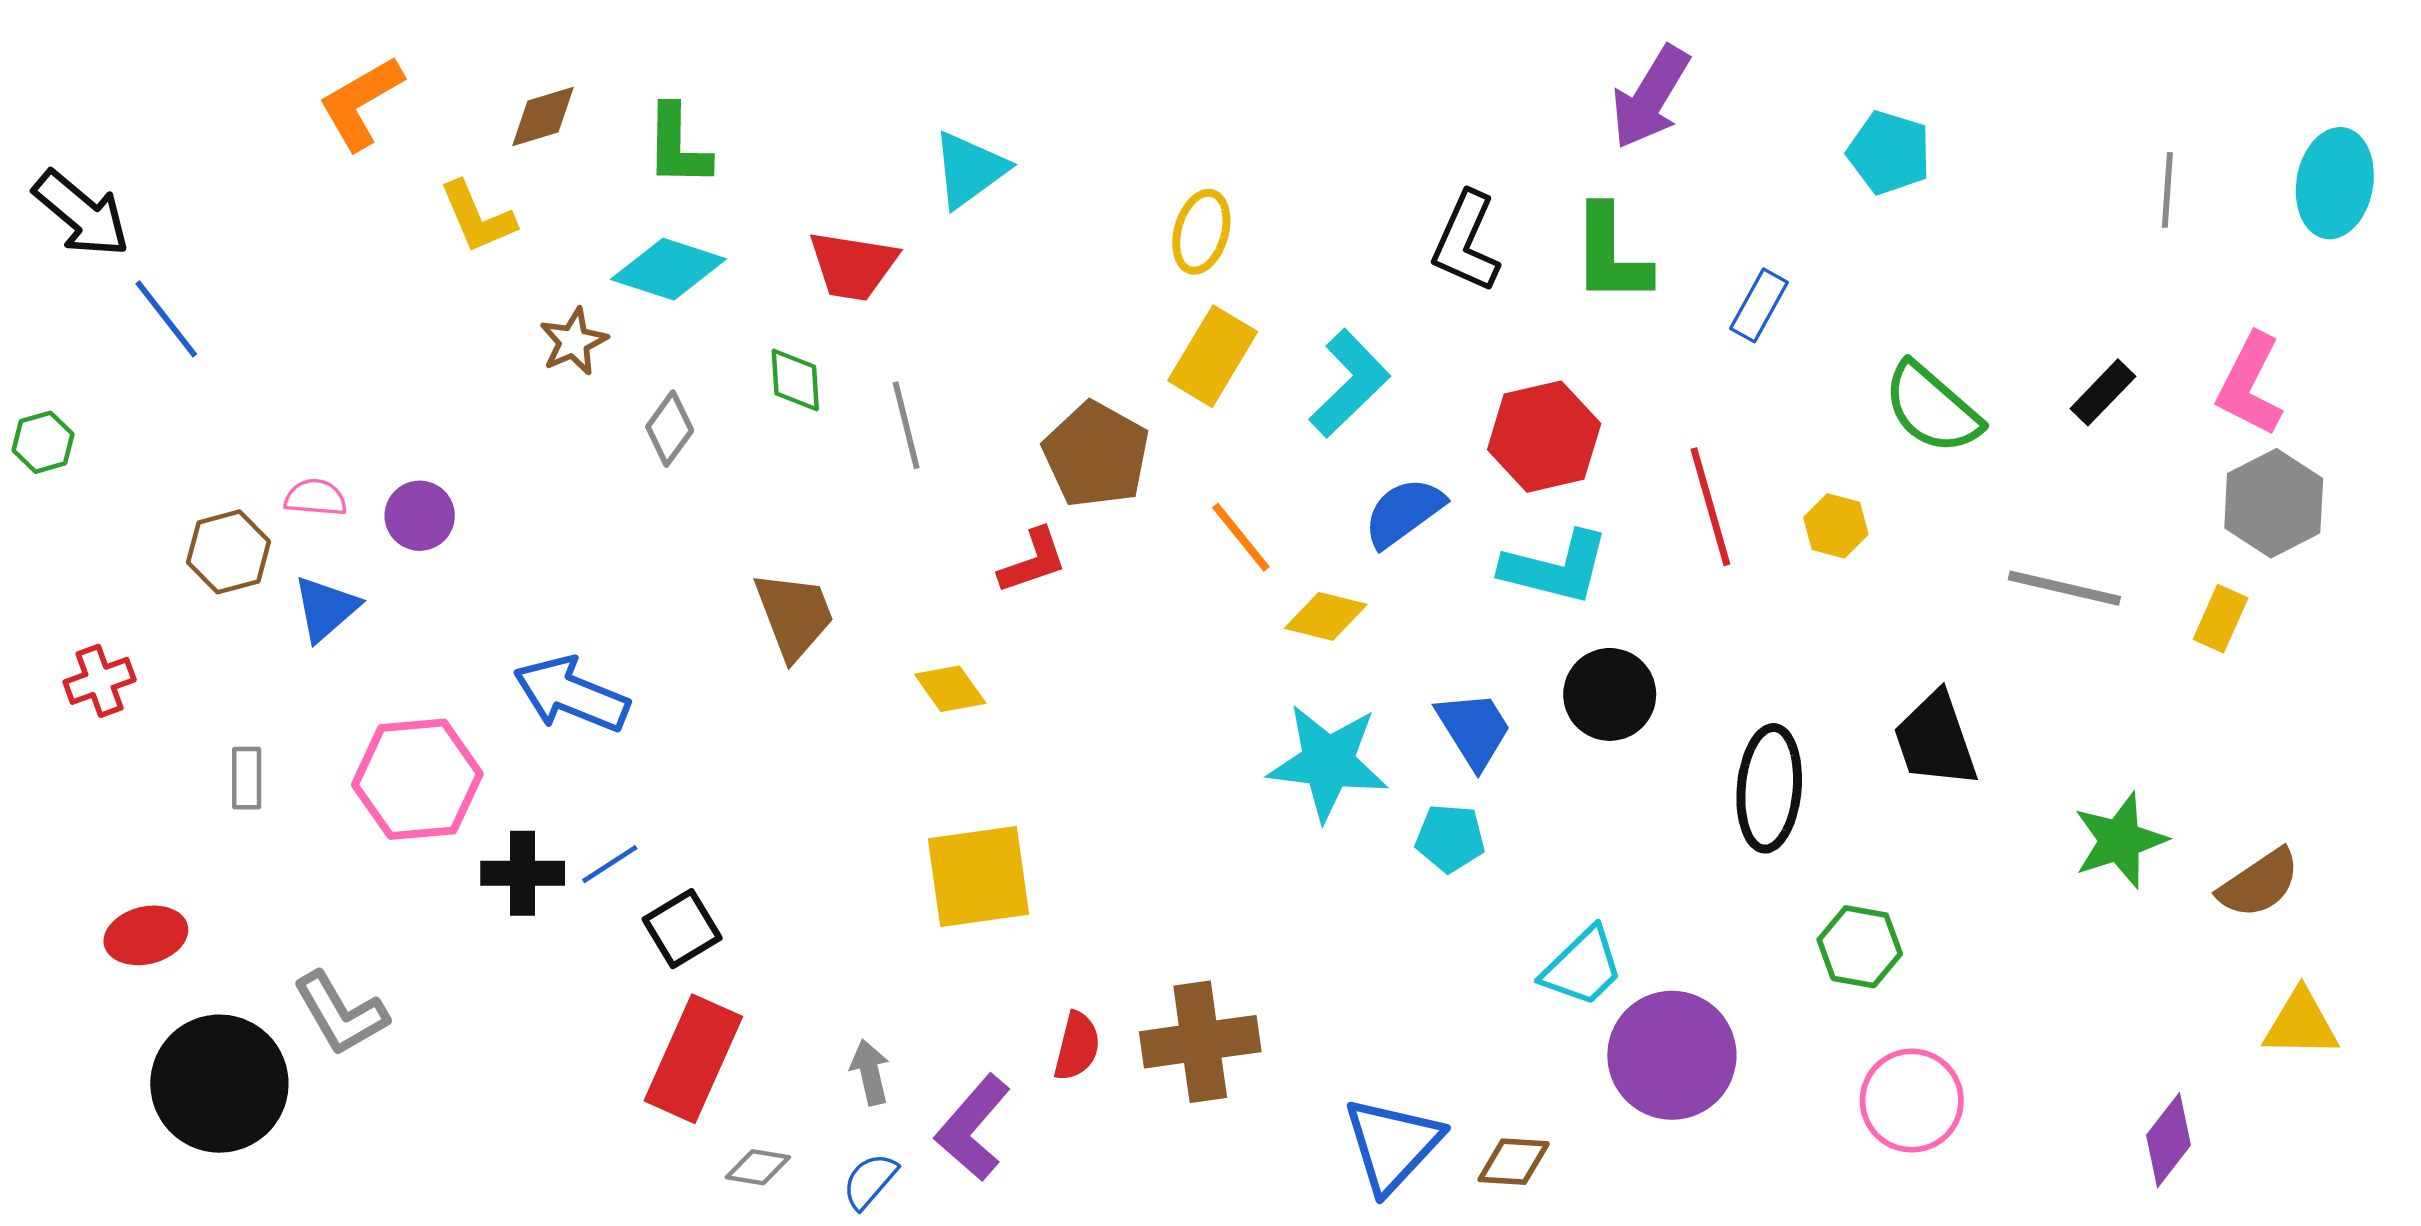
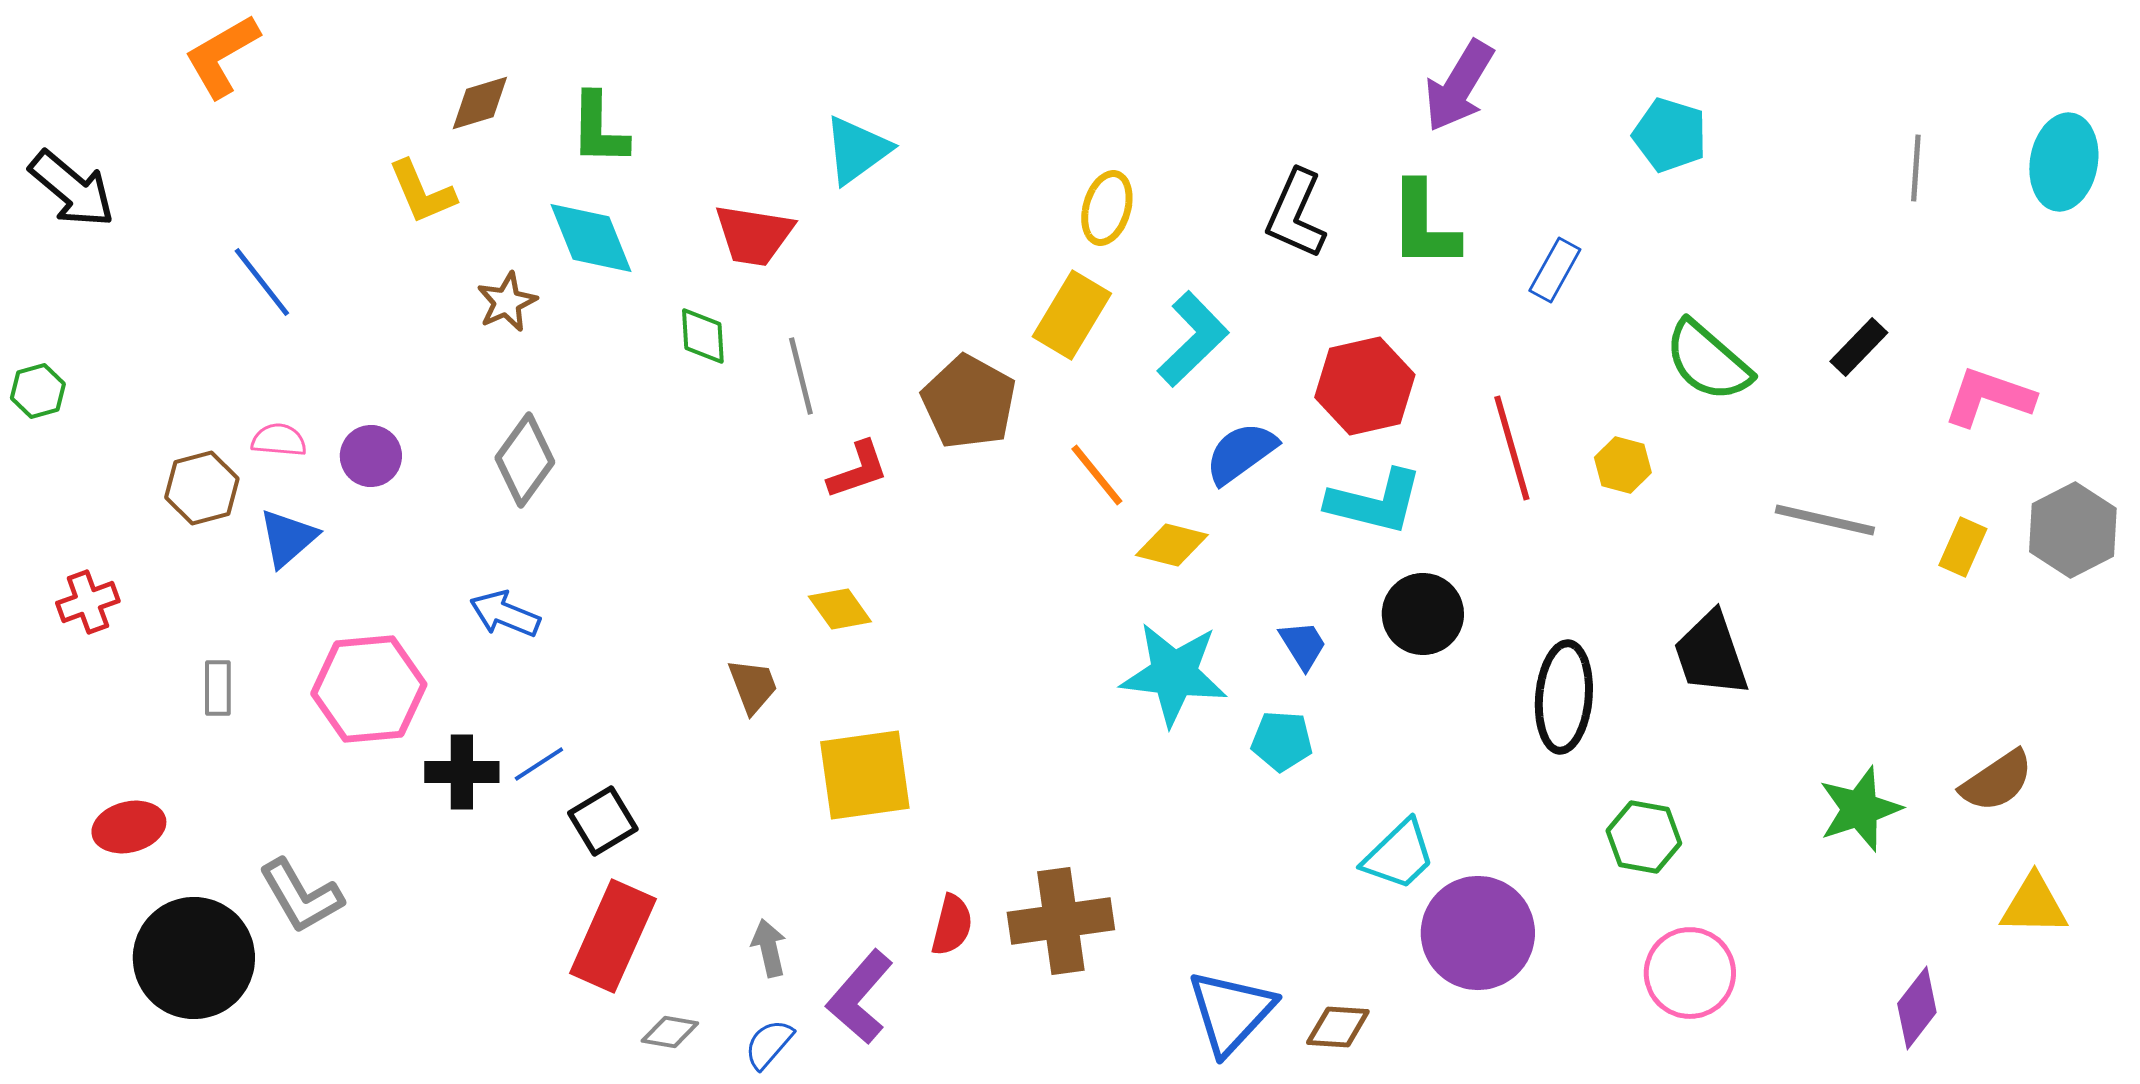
orange L-shape: (361, 103) -> (222, 56), moved
yellow ellipse: (1201, 232) -> (1107, 208), moved
cyan diamond: (669, 269) -> (591, 238), turned 50
blue line: (166, 319) -> (262, 282), moved
pink L-shape: (2250, 384) -> (1989, 397), moved, turned 82
gray diamond: (670, 429) -> (525, 460), moved, size x1.4
gray hexagon: (2274, 503) -> (2073, 530), moved
red L-shape: (1033, 561) -> (858, 470), moved
brown trapezoid: (794, 615) -> (753, 686), moved, size x0.7
blue arrow: (571, 694) -> (505, 614), size x0.7
blue trapezoid: (1474, 730) -> (1303, 645), size x0.7
green star: (2120, 840) -> (1860, 809), moved

